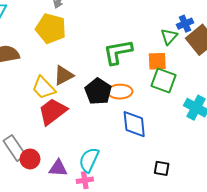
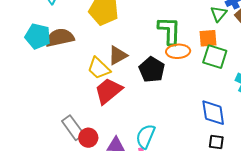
green L-shape: (118, 52) -> (169, 31), turned 104
orange ellipse: (120, 92) -> (178, 51), moved
blue diamond: (134, 124) -> (213, 113), moved

